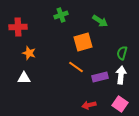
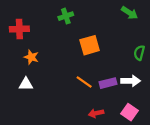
green arrow: (100, 21) -> (130, 13), moved
green semicircle: (122, 53) -> (139, 53), moved
orange line: (76, 67) -> (84, 82), moved
white arrow: (121, 75) -> (131, 81), turned 84

